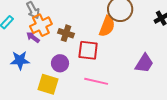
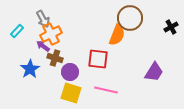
brown cross: (66, 33) -> (55, 58), moved
blue star: (20, 60) -> (30, 69), turned -30
yellow square: (48, 84) -> (71, 93), moved

